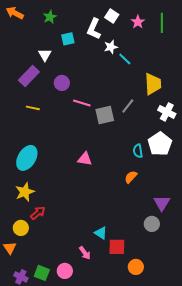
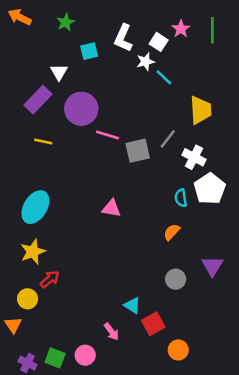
white square: (112, 16) -> (159, 42), moved
purple circle: (62, 83) -> (81, 109), size x1.6
white cross: (167, 112) -> (194, 157), moved
gray circle: (152, 224) -> (176, 279), moved
red square: (117, 247) -> (153, 324), turned -30

